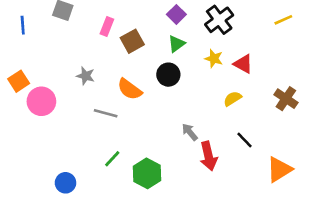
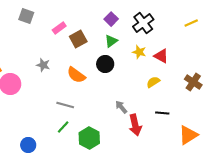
pink rectangle: (107, 26) -> (59, 28), turned 32
gray line: (106, 113) -> (65, 105), moved
black line: (245, 140) -> (162, 113), turned -40

